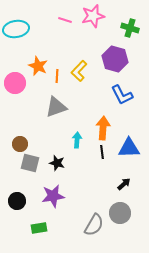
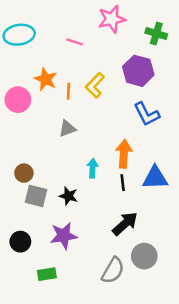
pink line: (65, 20) -> (74, 42), moved
gray triangle: (56, 107) -> (67, 129), size x0.7
black arrow: (124, 184) -> (125, 224), moved, size x1.6

